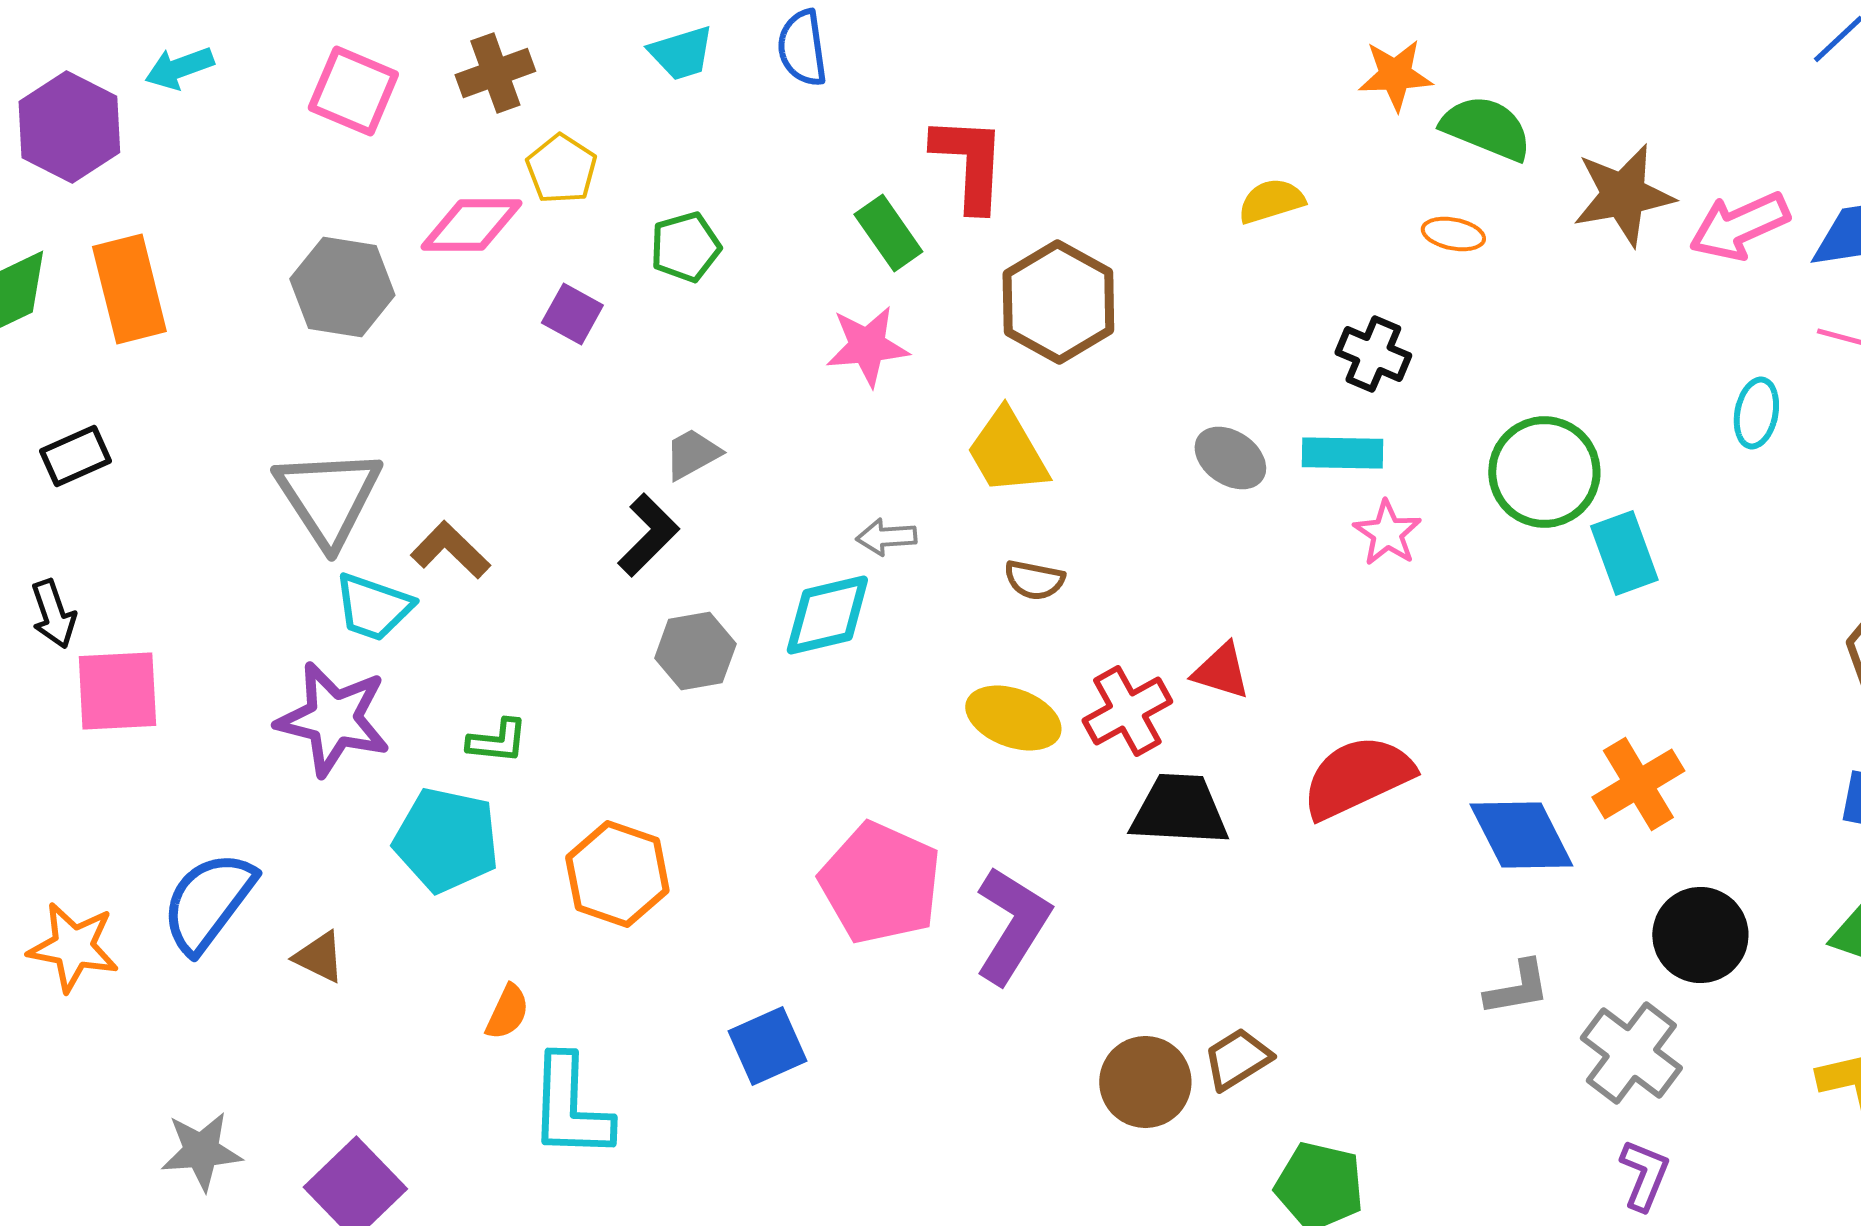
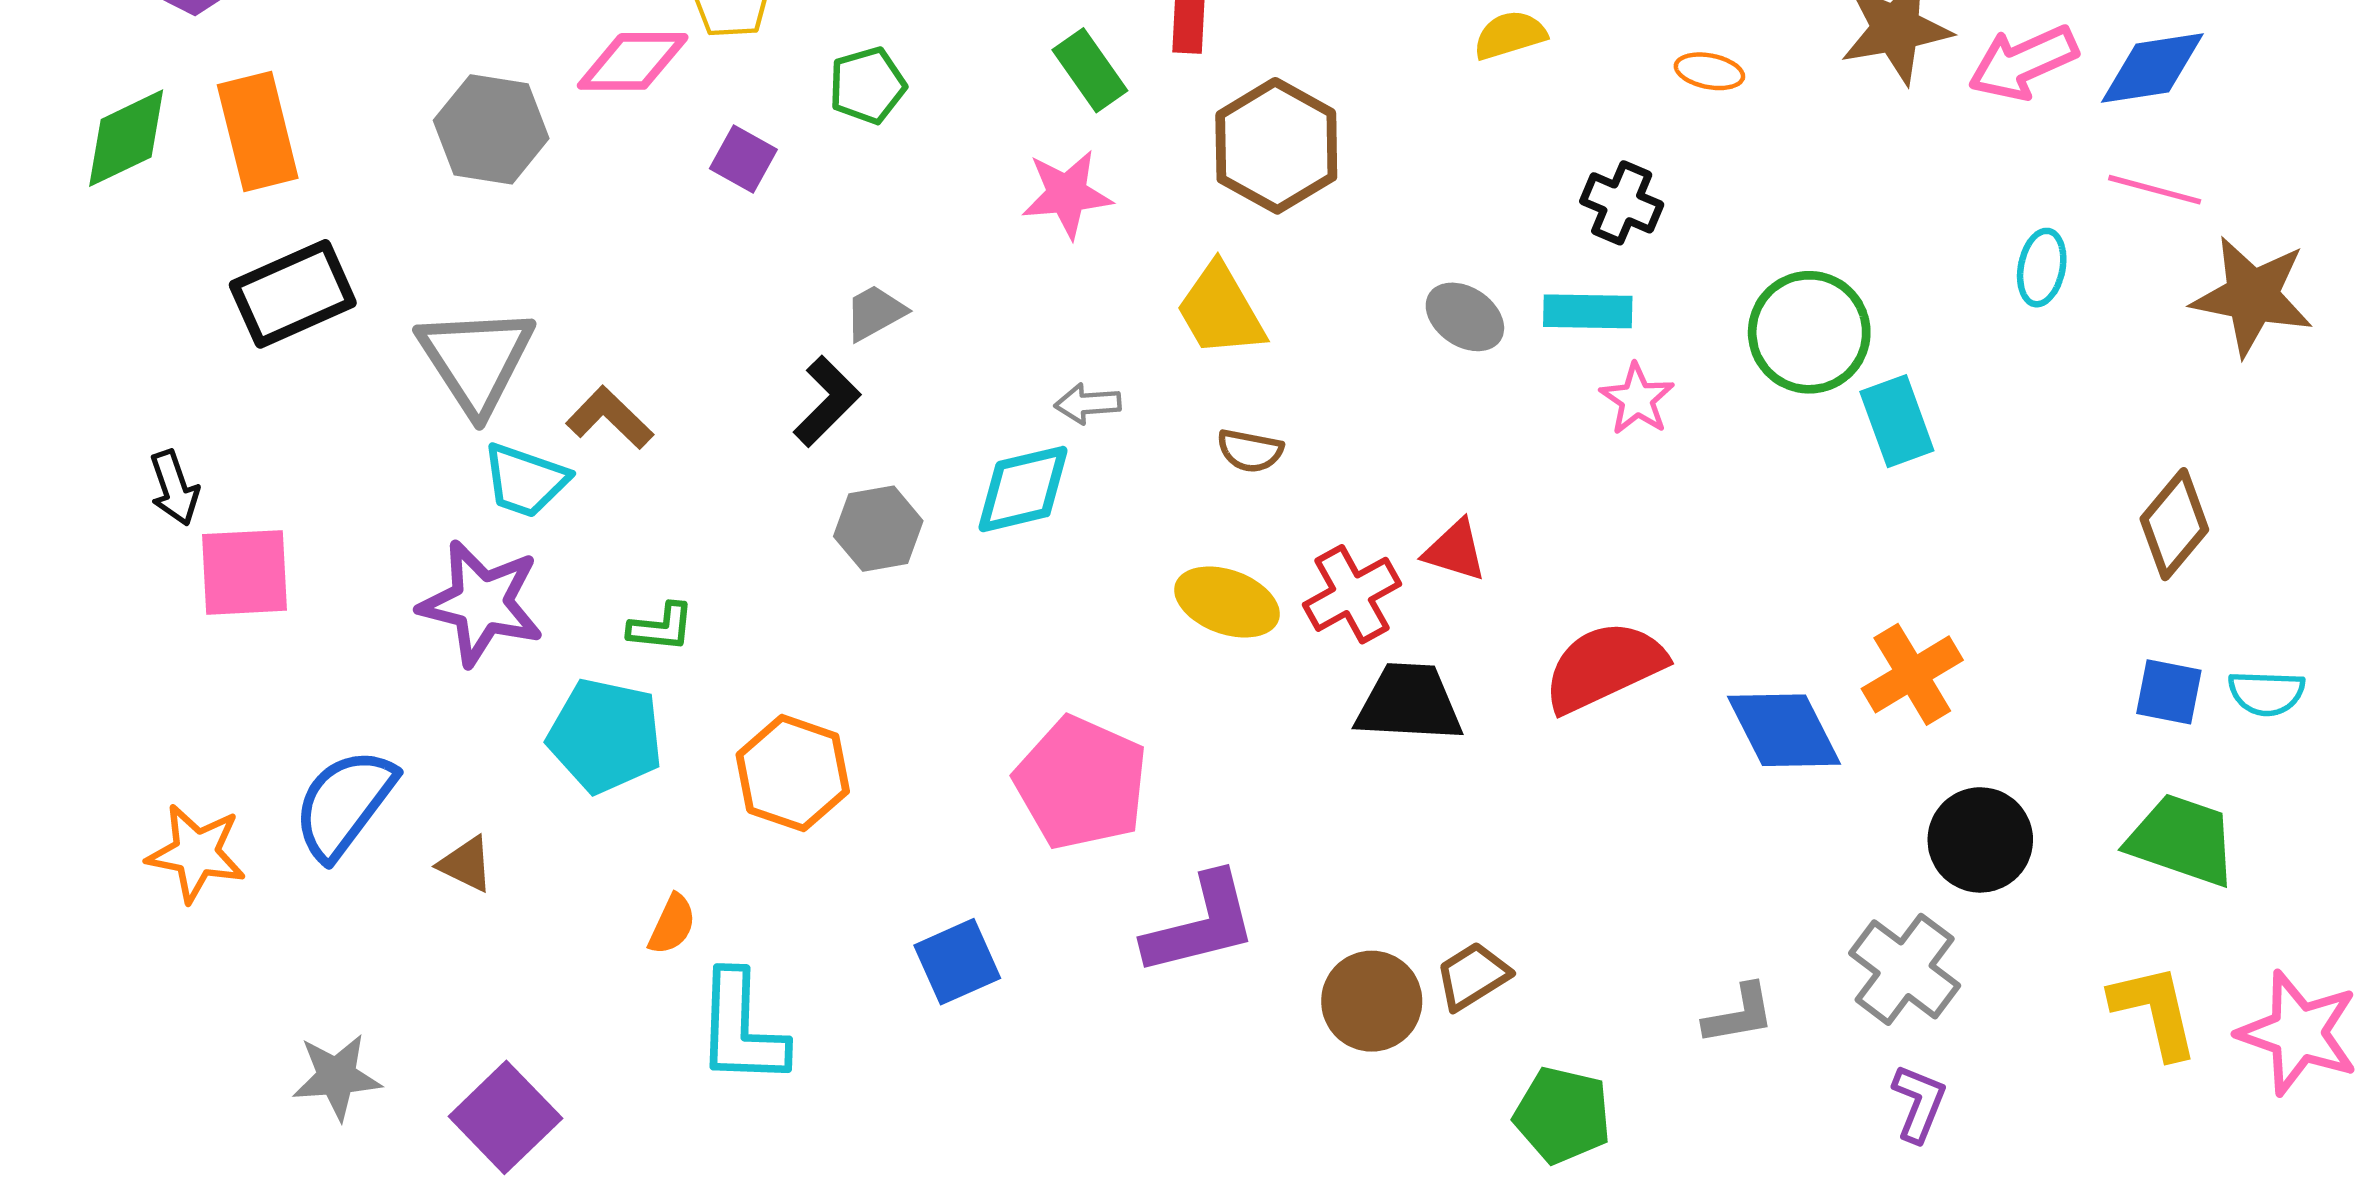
black rectangle: (75, 456) -> (293, 294), moved, size x1.6
purple L-shape: (1012, 925) -> (1201, 924), moved, turned 44
gray L-shape: (1517, 988) -> (1739, 1014), moved

